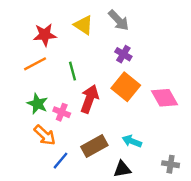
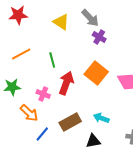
red star: (45, 35) -> (18, 15), moved
purple cross: (123, 54) -> (99, 37), moved
green star: (37, 104) -> (12, 87), moved, turned -30

